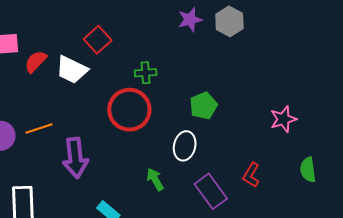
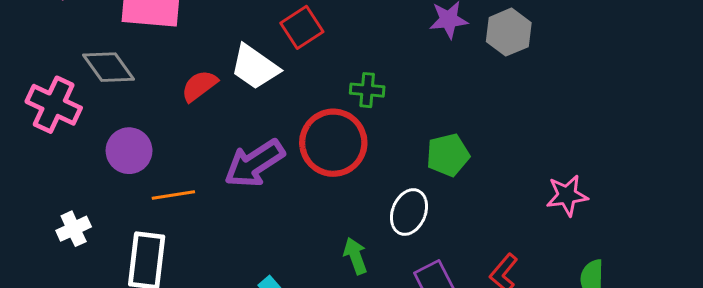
red semicircle: (36, 62) -> (199, 86), moved
orange line: (39, 129) -> (173, 195), moved
purple arrow: (75, 158) -> (254, 163), moved, turned 54

